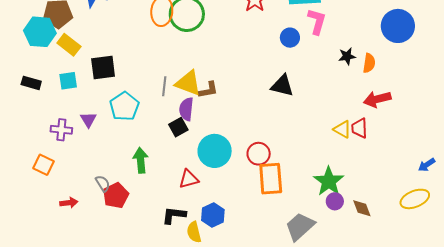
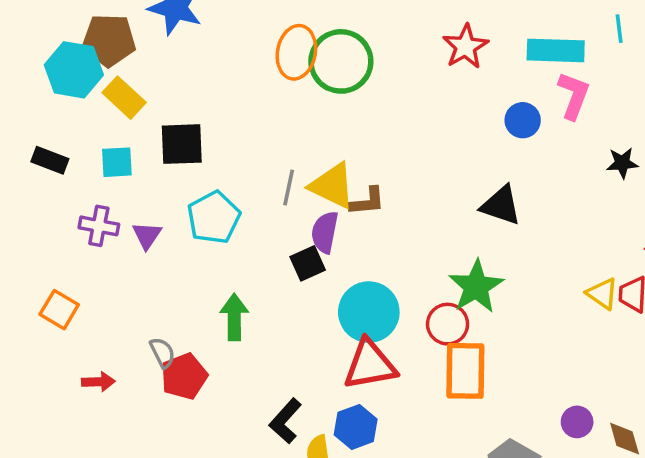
purple cross: (61, 130) -> (99, 226), moved
red triangle: (189, 179) -> (370, 365), moved, size x1.5
green star: (329, 181) -> (476, 287), moved
black L-shape: (174, 215) -> (285, 421), turned -60

